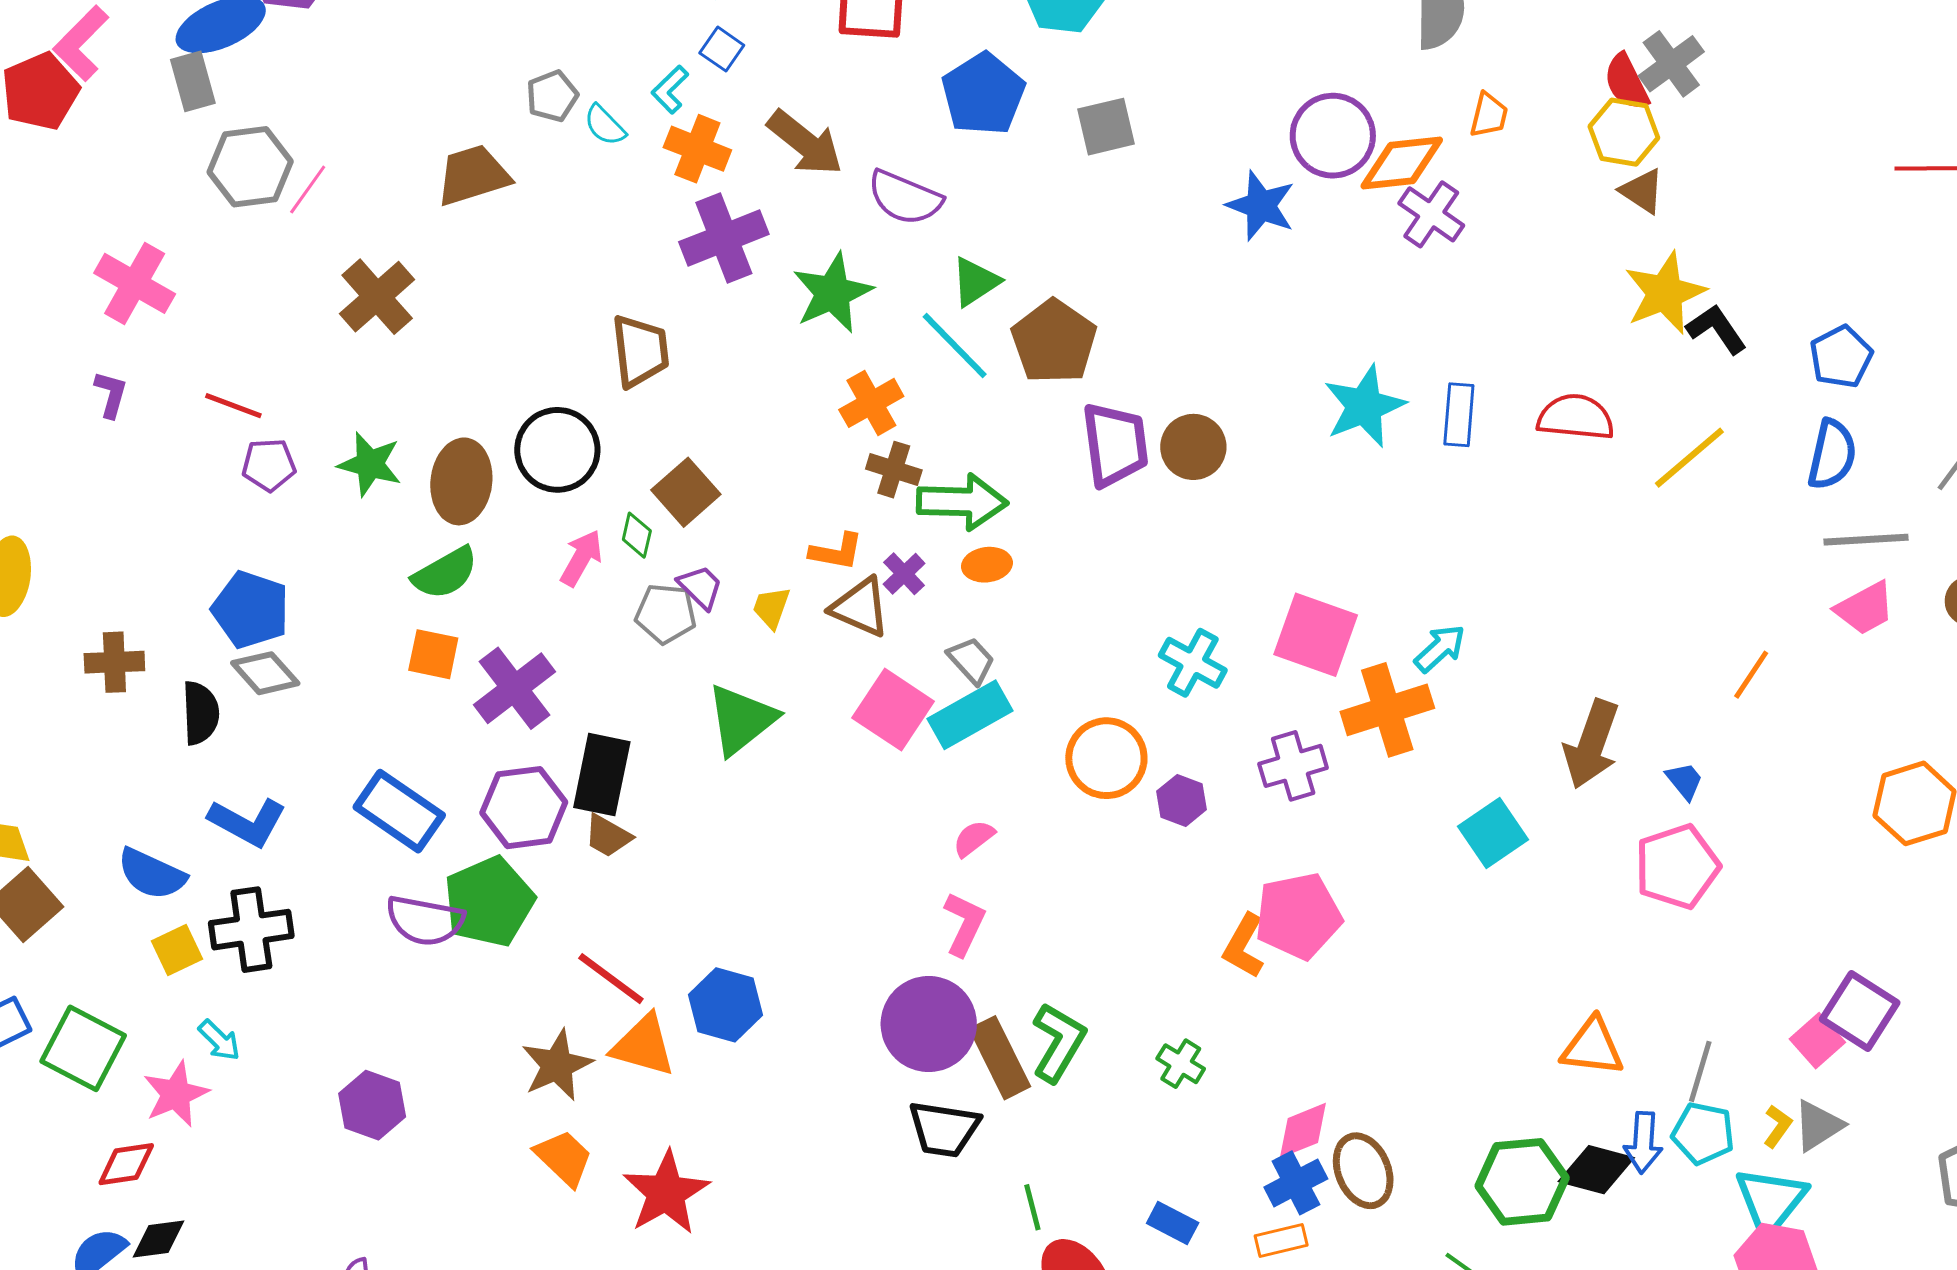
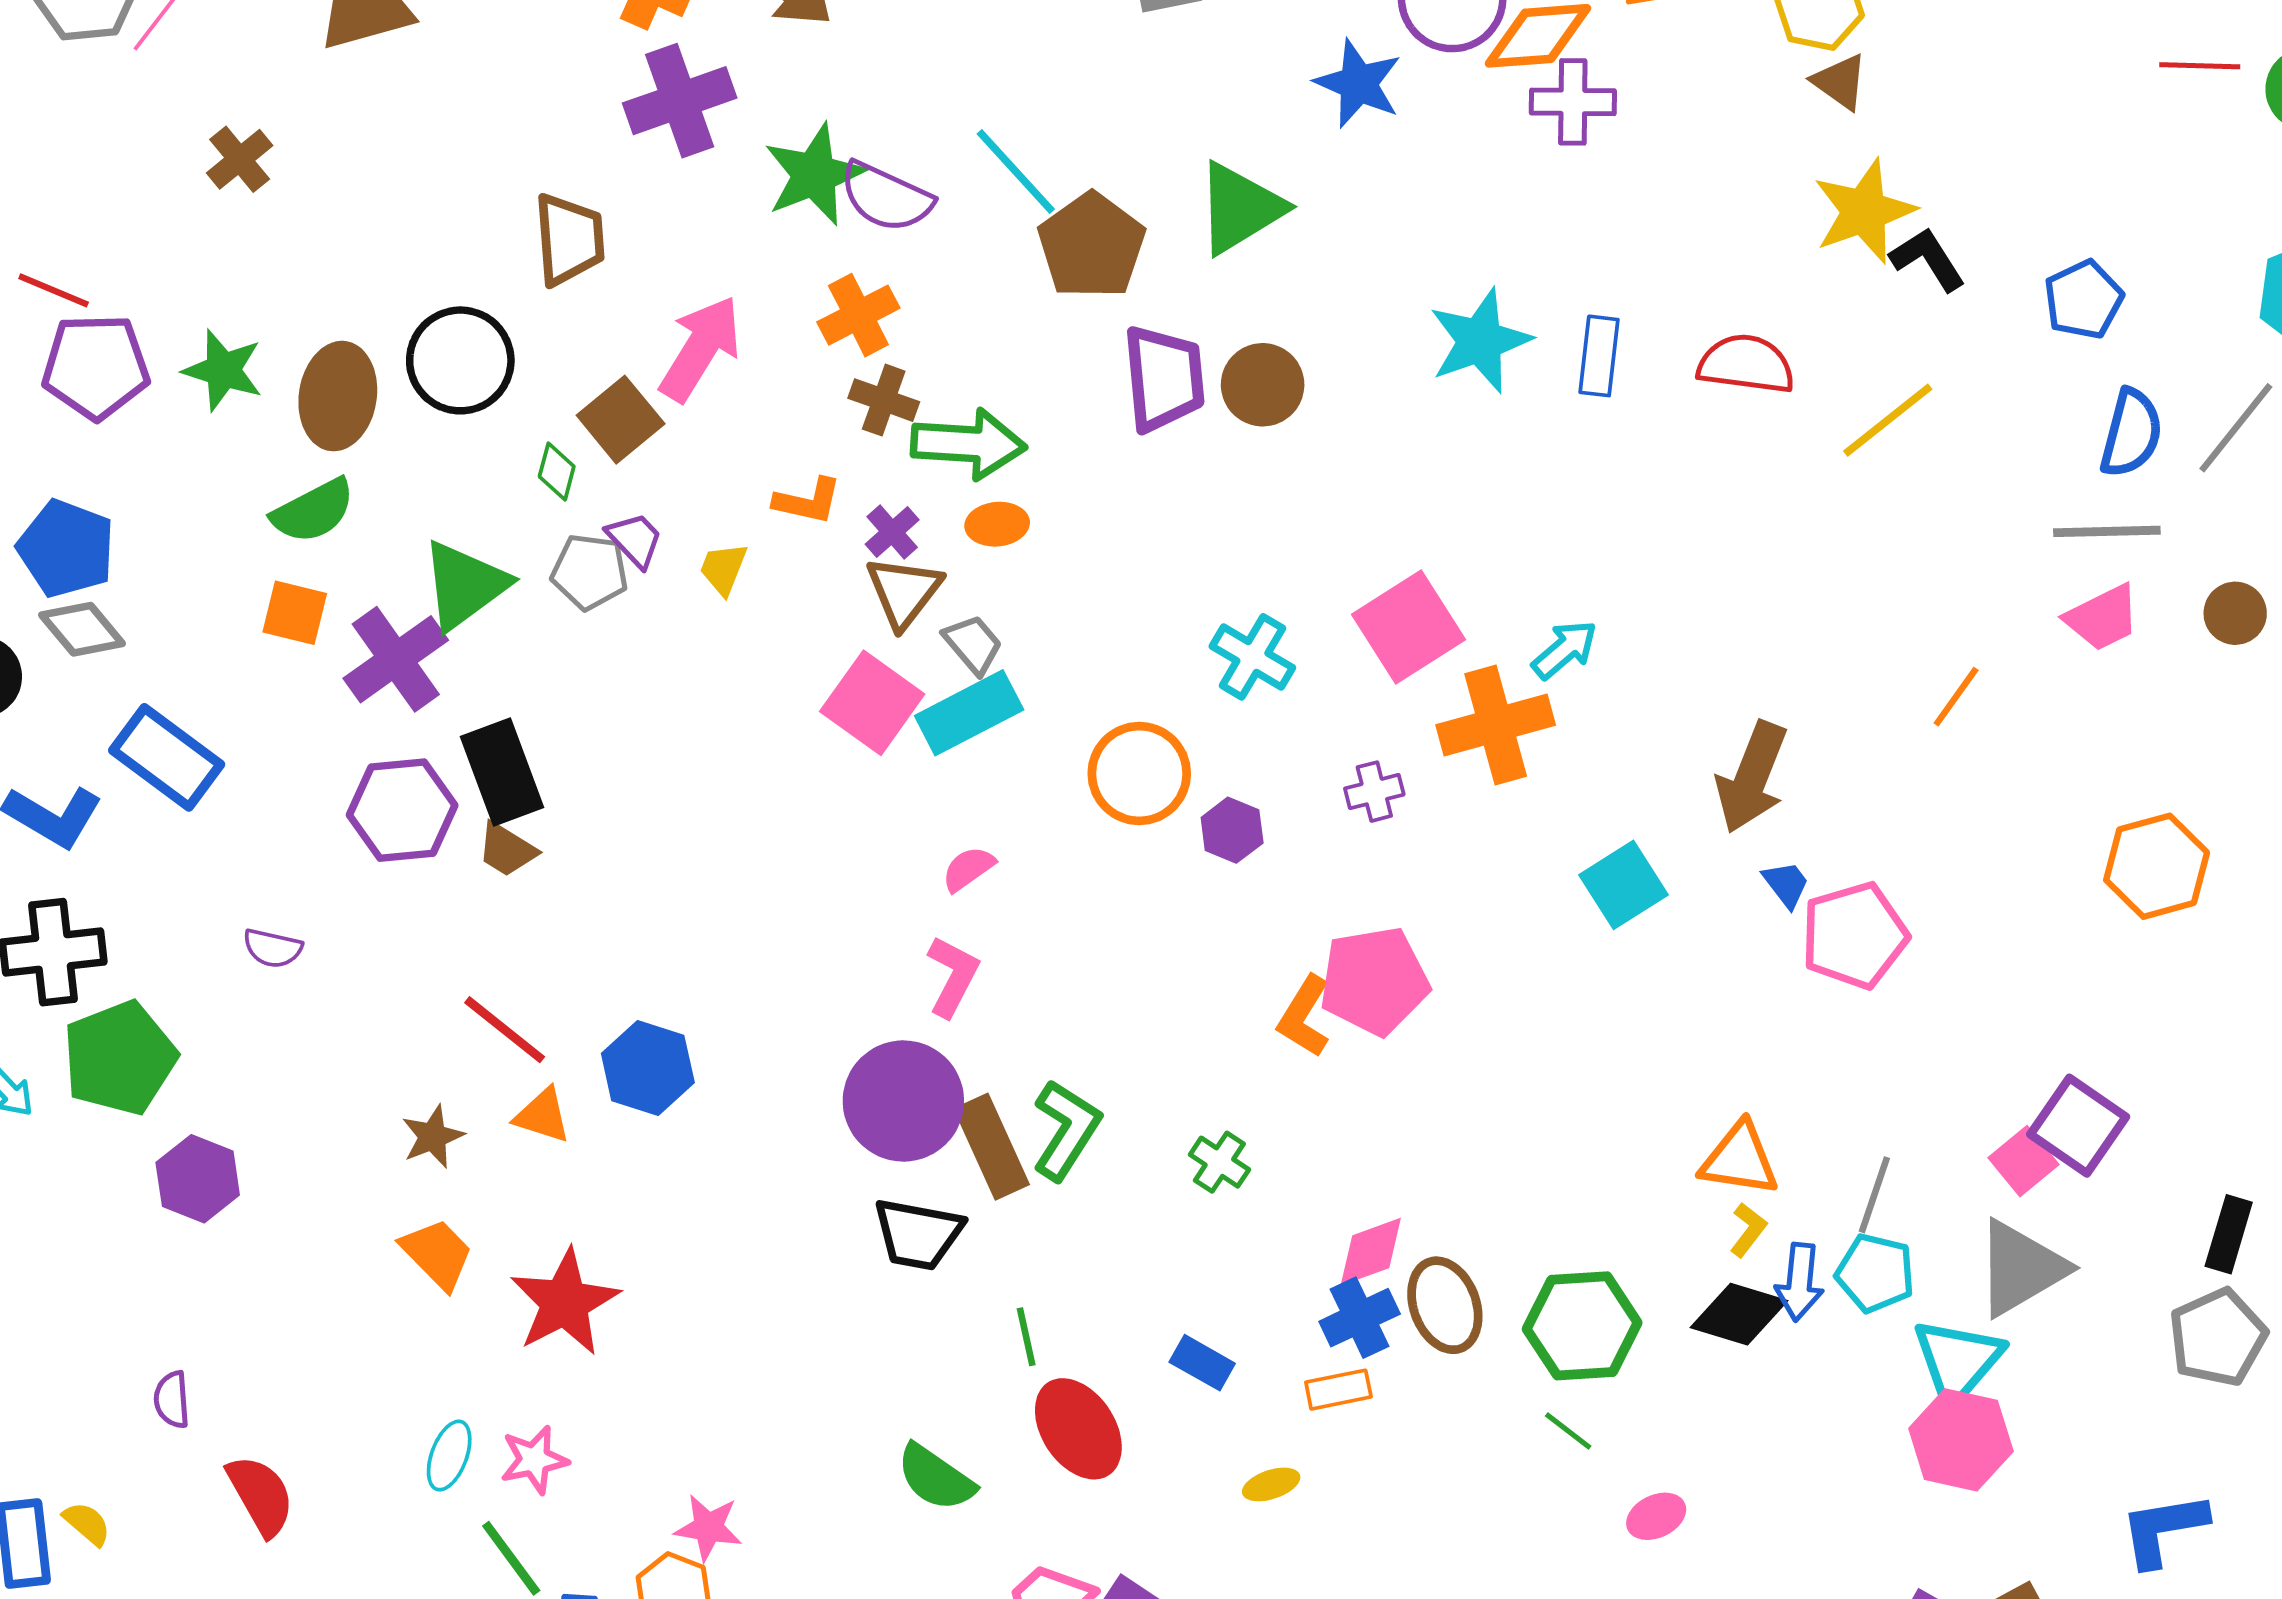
purple semicircle: (905, 198) -> (886, 197), moved
purple cross: (1431, 214) -> (1573, 102), turned -36
green triangle: (975, 282) -> (1240, 208), moved, size x1.5
brown cross: (377, 297) -> (240, 159), size x0.7
cyan line: (955, 345) -> (1016, 172), moved
blue semicircle: (1832, 454) -> (2131, 433), moved
purple pentagon: (269, 465) -> (96, 367), size x1.6
pink arrow: (581, 558) -> (700, 349), moved, size x1.5
brown triangle: (860, 607) -> (904, 592), moved, turned 42
pink square: (1316, 635) -> (1409, 627), turned 36
green triangle: (741, 720) -> (465, 585), moved
purple cross: (1293, 766) -> (1374, 792), size x0.7
black rectangle: (602, 775) -> (502, 772), turned -34
blue trapezoid: (1685, 781) -> (1786, 884), moved
blue rectangle: (399, 811) -> (167, 757), moved
green pentagon: (489, 902) -> (120, 1058), moved
purple semicircle: (425, 920) -> (273, 948), size x0.6
orange triangle: (643, 1045) -> (543, 1115), size x0.7
brown star: (557, 1065) -> (433, 1137), size x0.7
yellow L-shape: (1778, 1126) -> (1748, 1230), moved
gray triangle: (1818, 1126) -> (2021, 1268), size x1.5
green hexagon: (1522, 1182) -> (1582, 1326), moved

